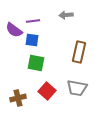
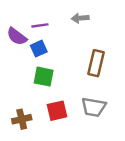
blue square: (32, 40) -> (39, 49), turned -32
red square: (47, 91) -> (57, 111), turned 36

